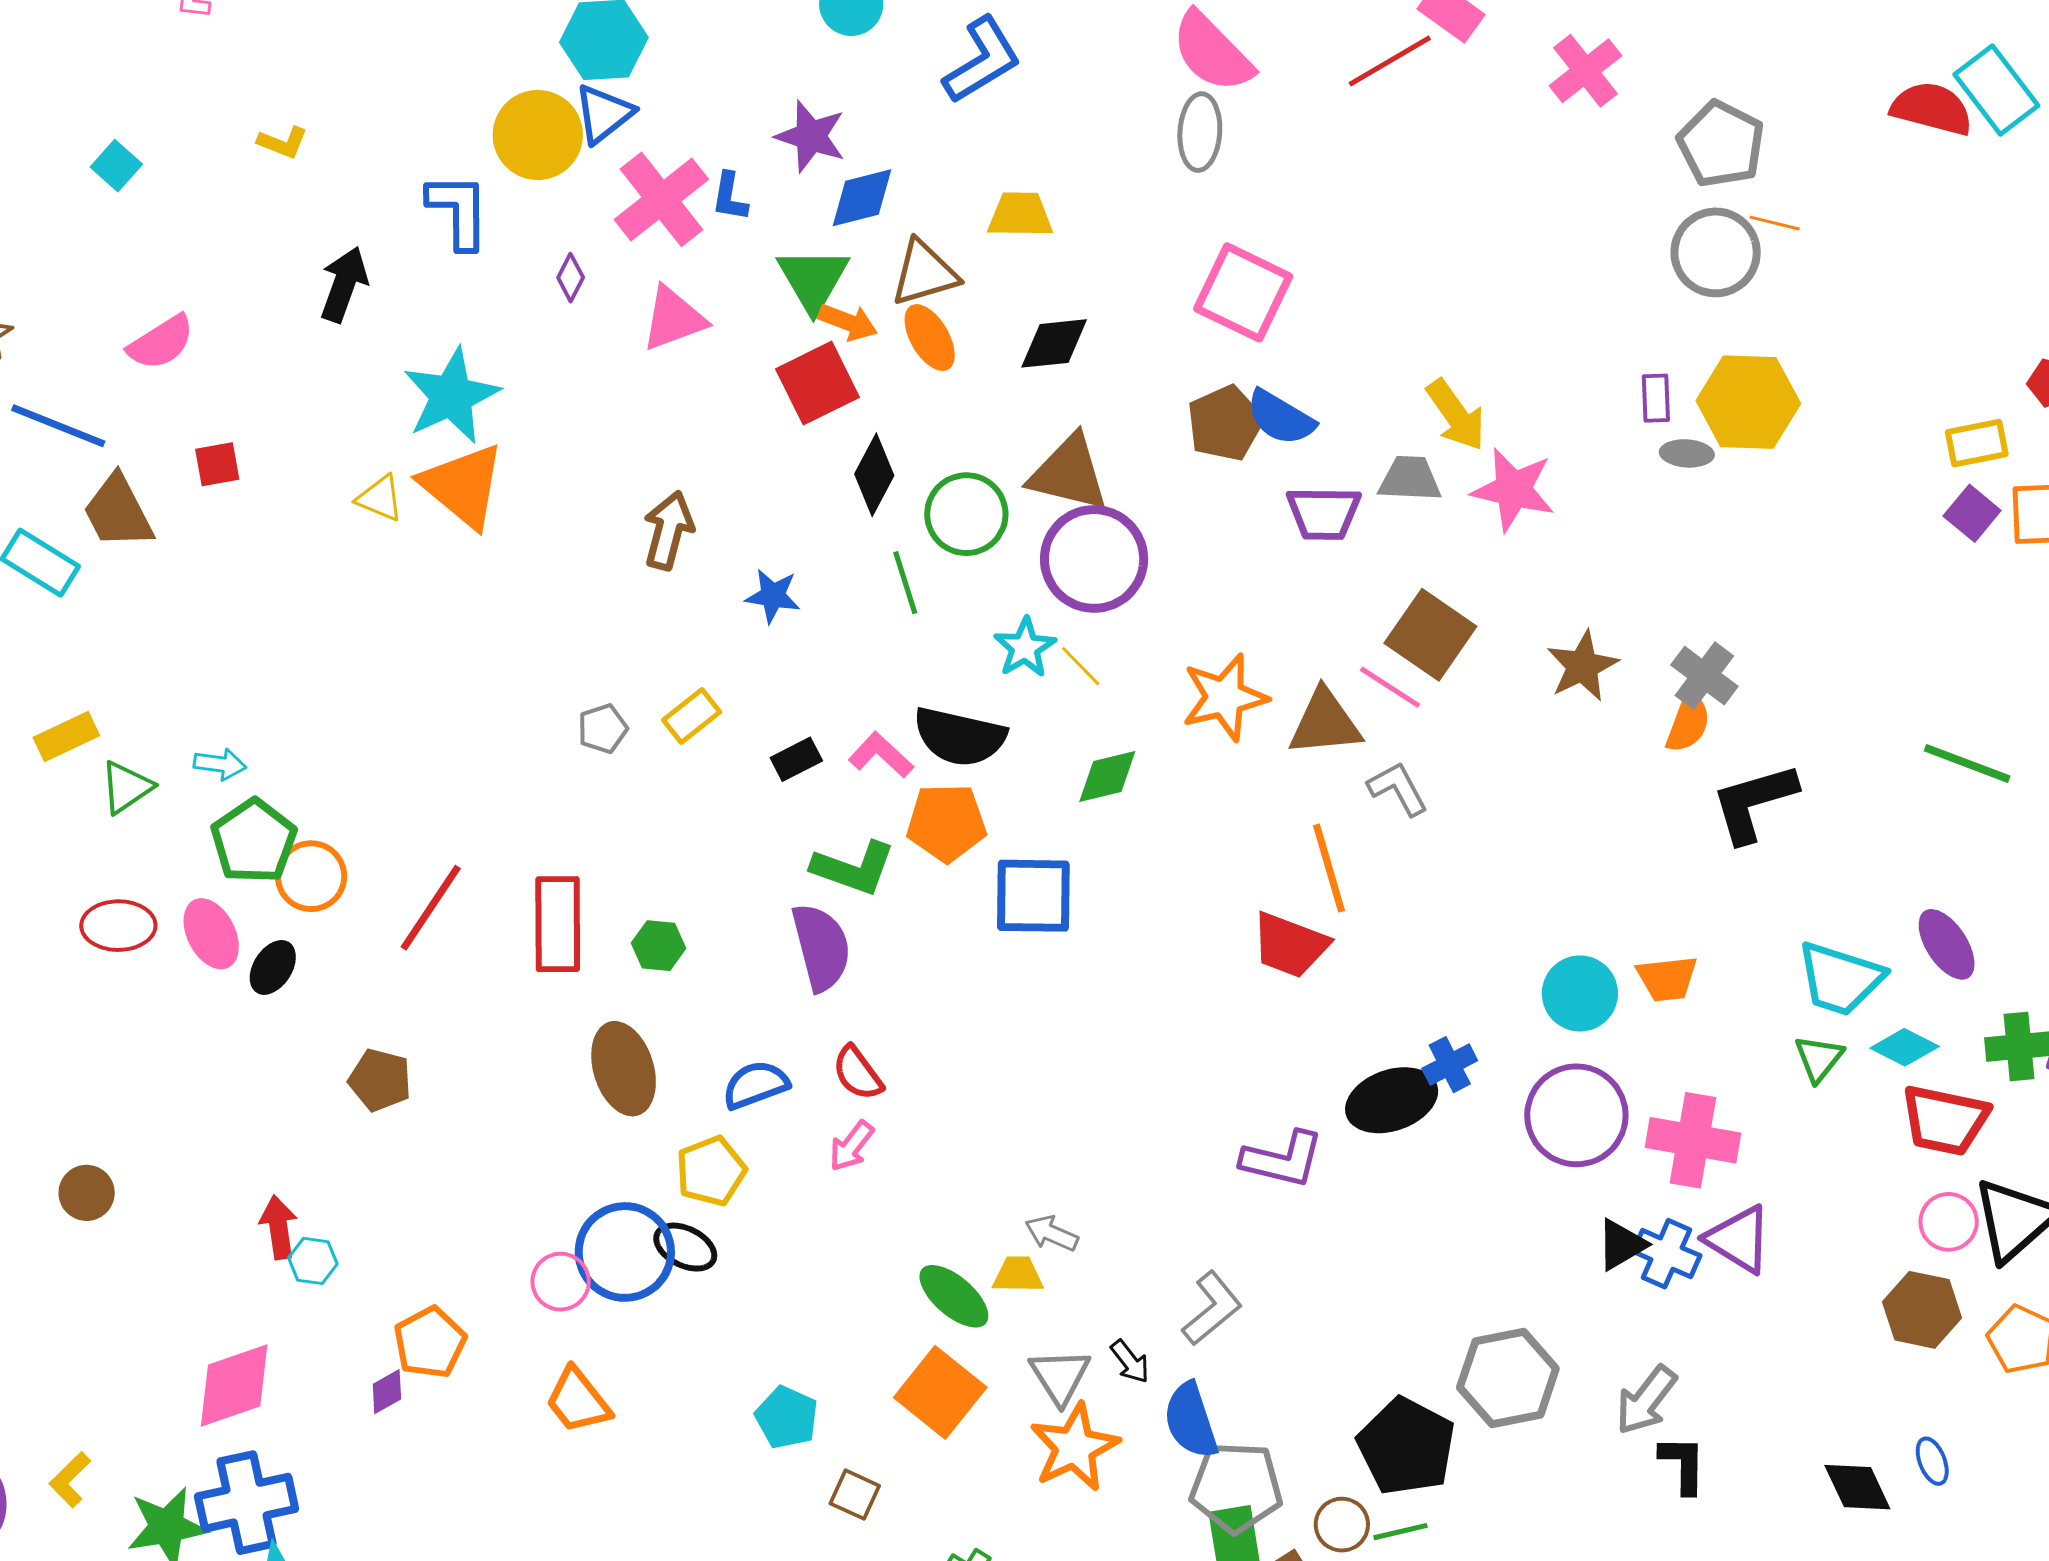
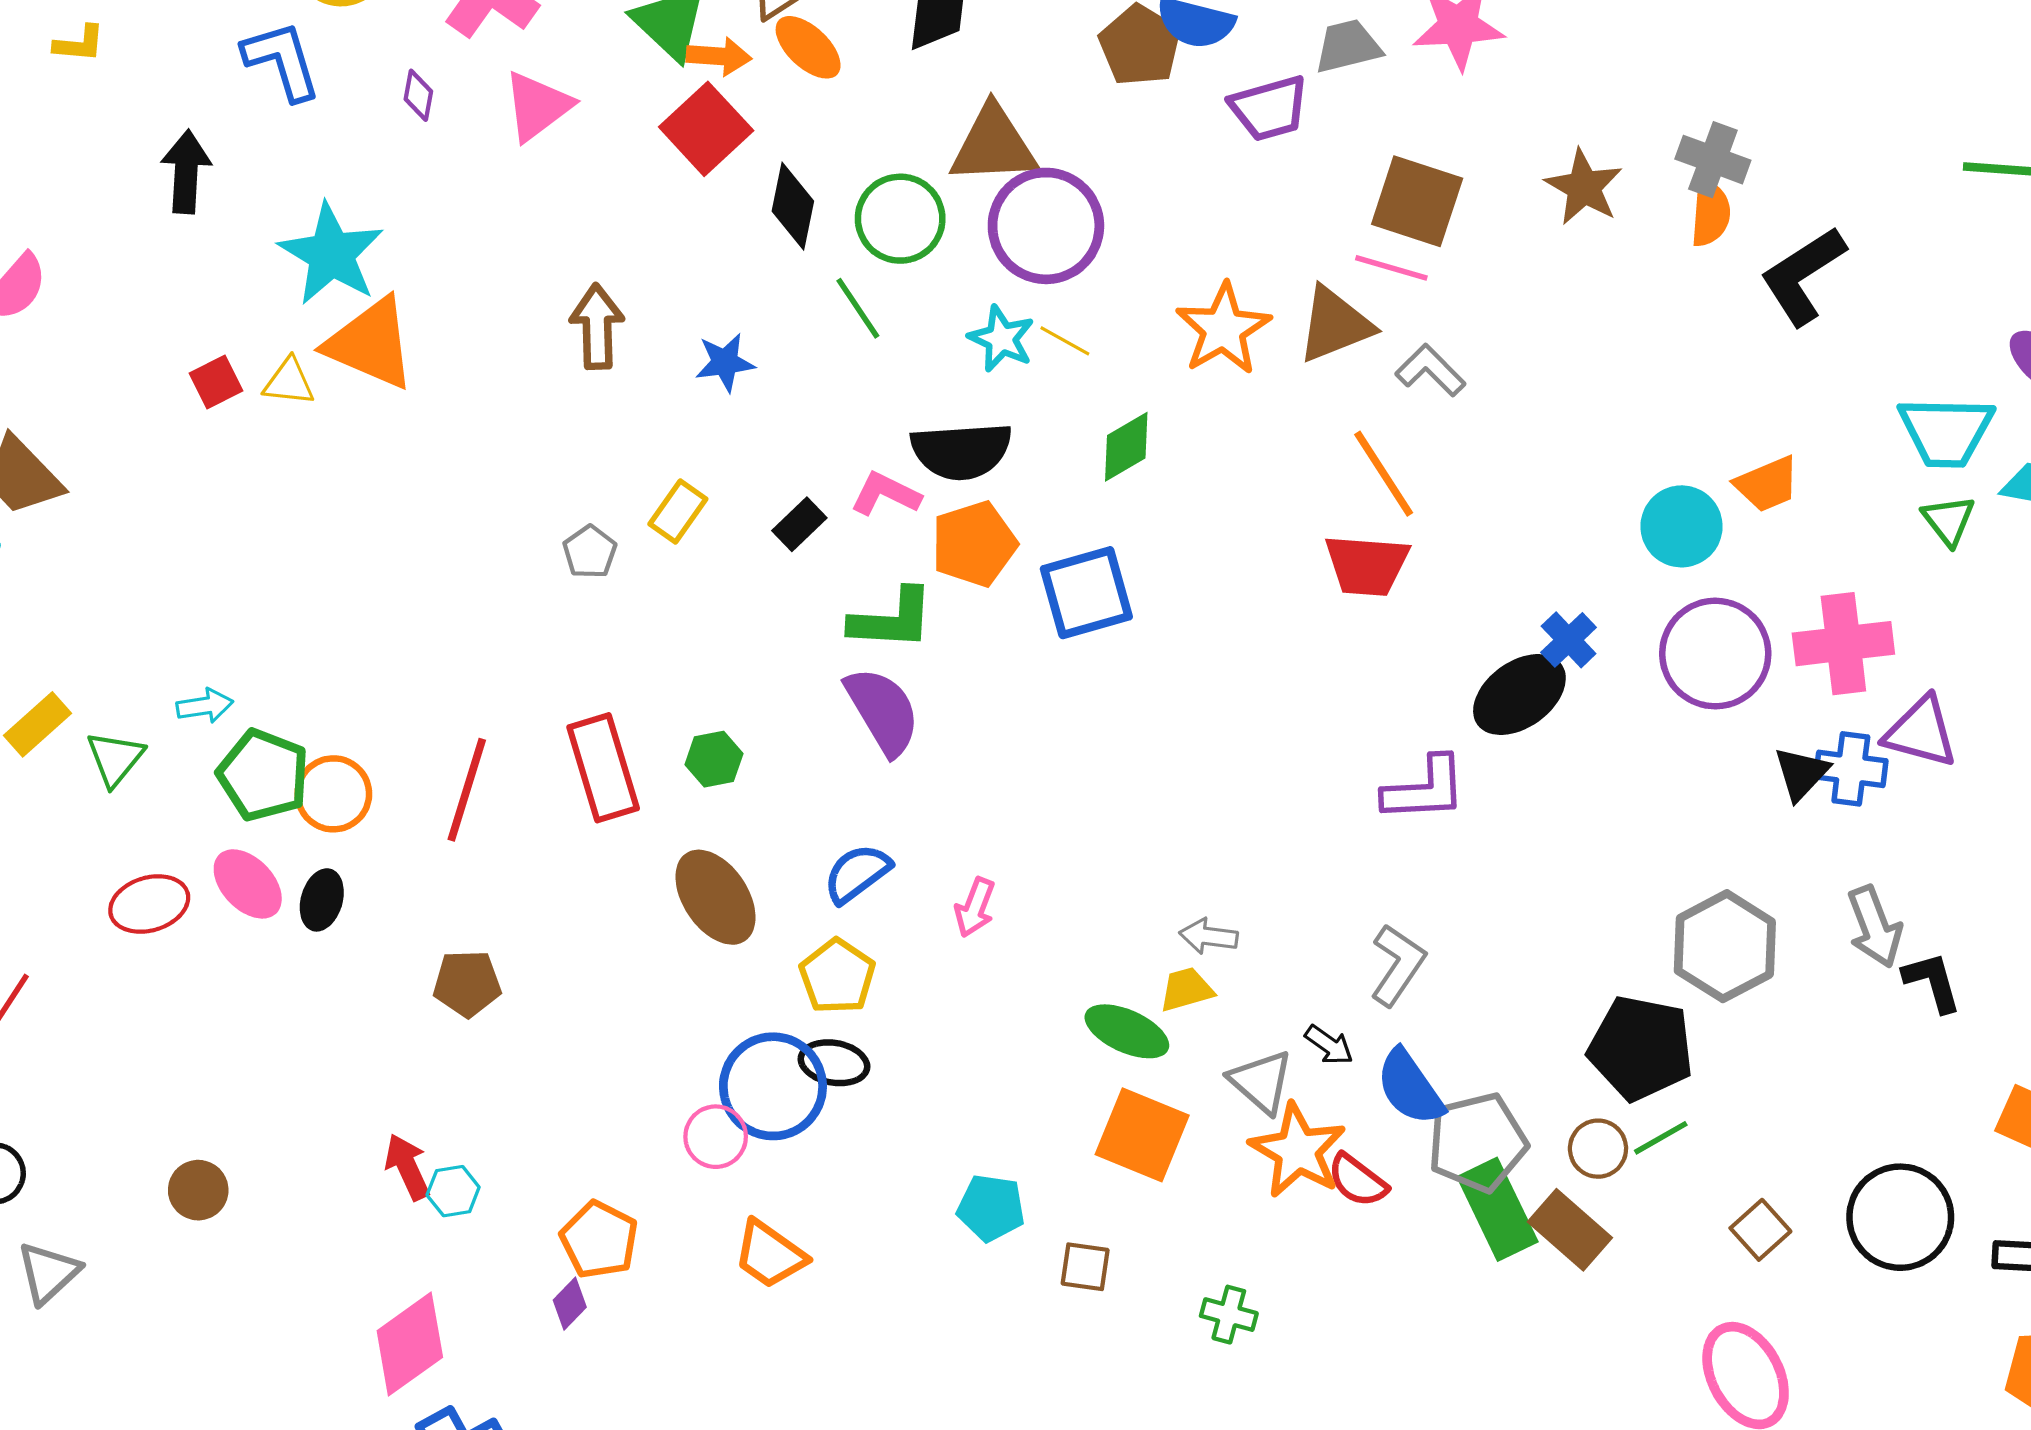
red square: (217, 464) -> (216, 382), moved
red semicircle: (858, 1073) -> (1357, 1180), moved
gray arrow: (1646, 1400) -> (1875, 927), turned -42

